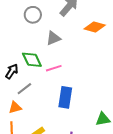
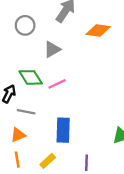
gray line: (24, 89) -> (26, 112), turned 56
blue rectangle: (65, 97) -> (63, 130), moved

